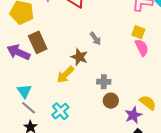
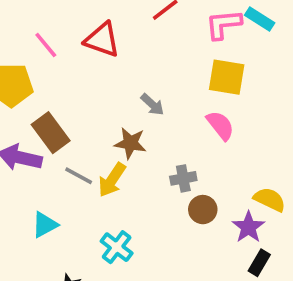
yellow square: (138, 32) -> (227, 77), size x1.5
pink semicircle: (142, 48) -> (220, 125), moved
cyan triangle: (24, 91) -> (45, 225), turned 49
gray line: (29, 108) -> (79, 176), moved

